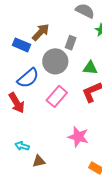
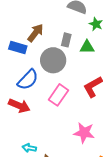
green triangle: (90, 68) -> (87, 47), moved
red arrow: (17, 103) -> (19, 106), turned -30

